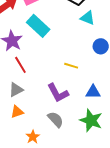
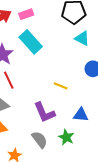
green star: (91, 120) -> (66, 137), moved, size x0.7

